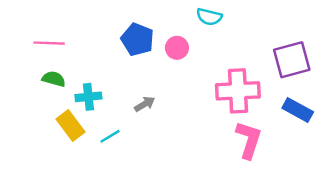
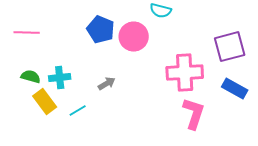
pink circle: (177, 48) -> (134, 36), size x1.5
green semicircle: (54, 79) -> (31, 76), moved

